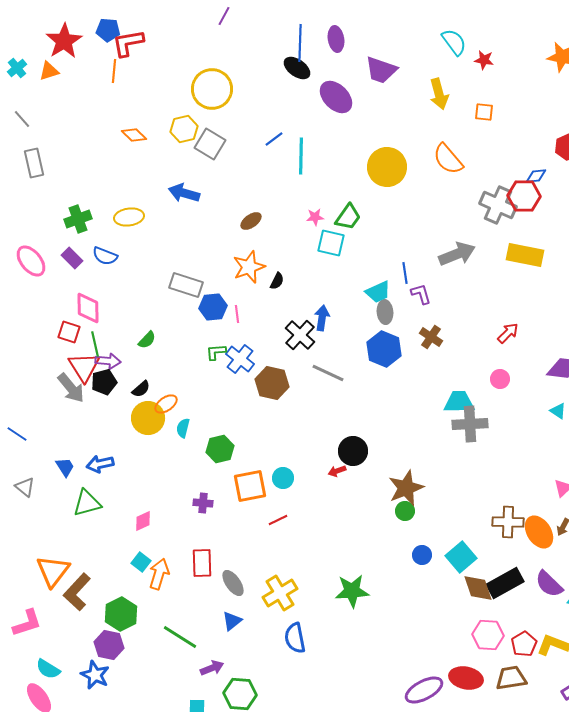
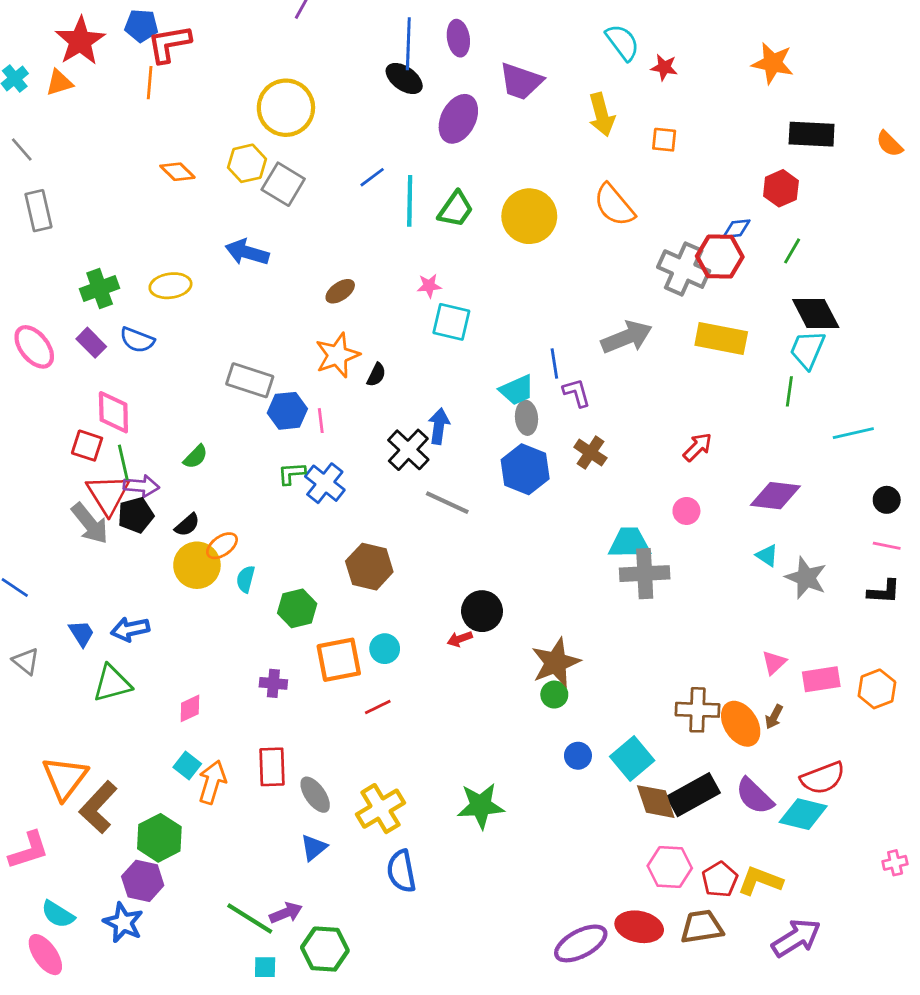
purple ellipse: (336, 97) -> (458, 119), turned 72
green trapezoid: (348, 217) -> (456, 209), moved
brown hexagon: (272, 383) -> (369, 567), moved
green line: (180, 637) -> (250, 918), moved

